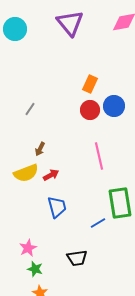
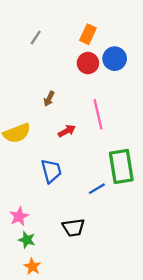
gray line: (30, 109) -> (36, 38), moved
brown arrow: (40, 149) -> (49, 99), moved
red arrow: (51, 175) -> (67, 131), moved

